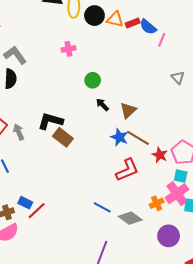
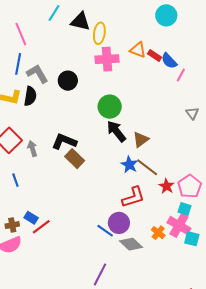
black circle: (94, 16) -> (68, 81), moved
red rectangle: (133, 23) -> (155, 55), turned 48
pink cross: (68, 49) -> (107, 59), moved, size x1.6
green circle: (93, 80) -> (110, 107), size x1.5
black arrow: (102, 105) -> (116, 131), size x1.6
pink cross: (177, 194) -> (179, 225), turned -30
orange cross: (157, 203) -> (158, 233), turned -32
purple circle: (169, 236) -> (119, 223), moved

